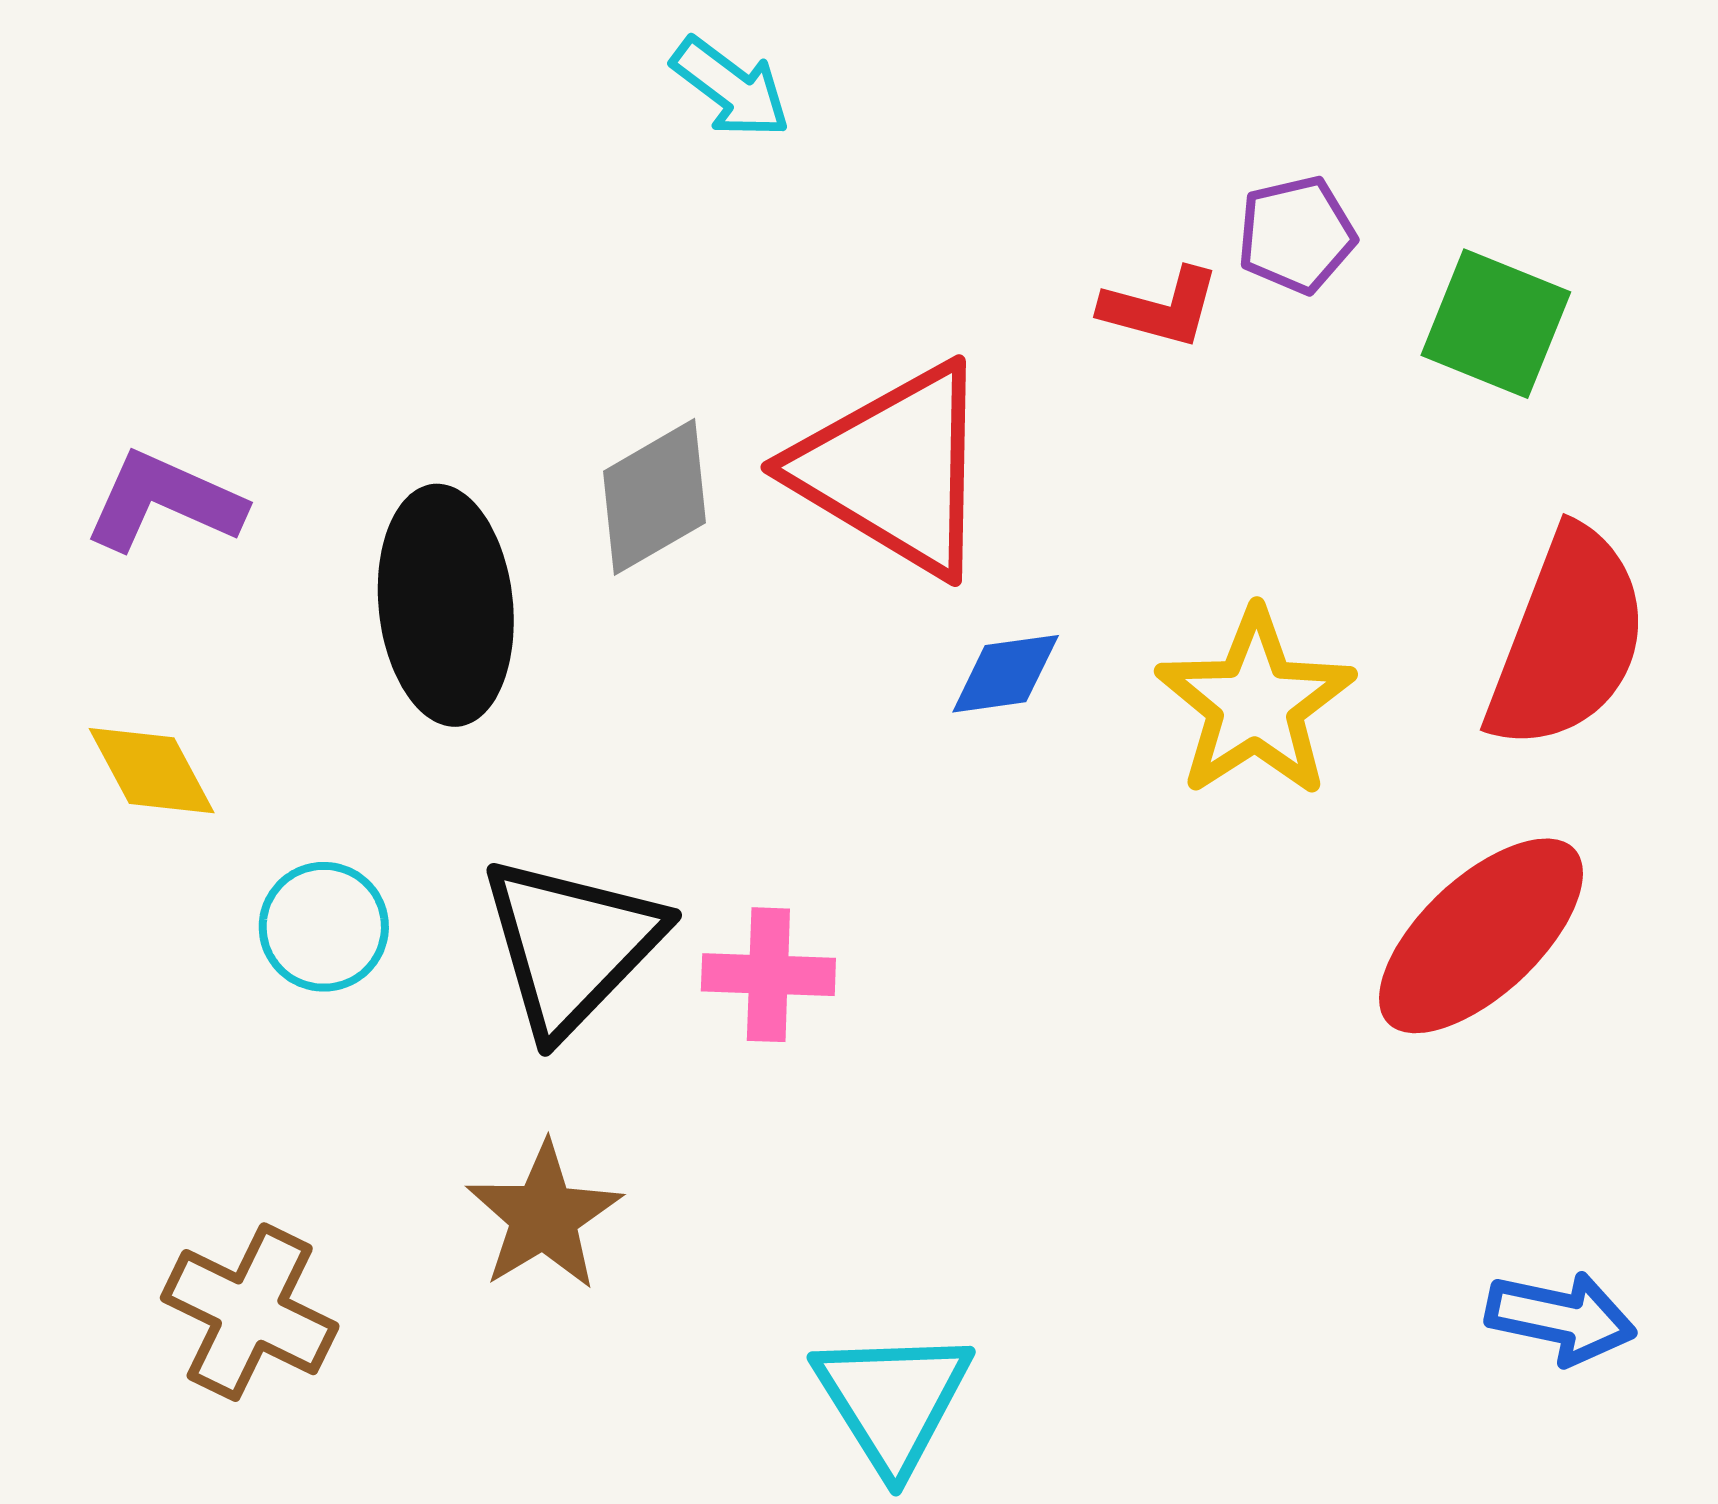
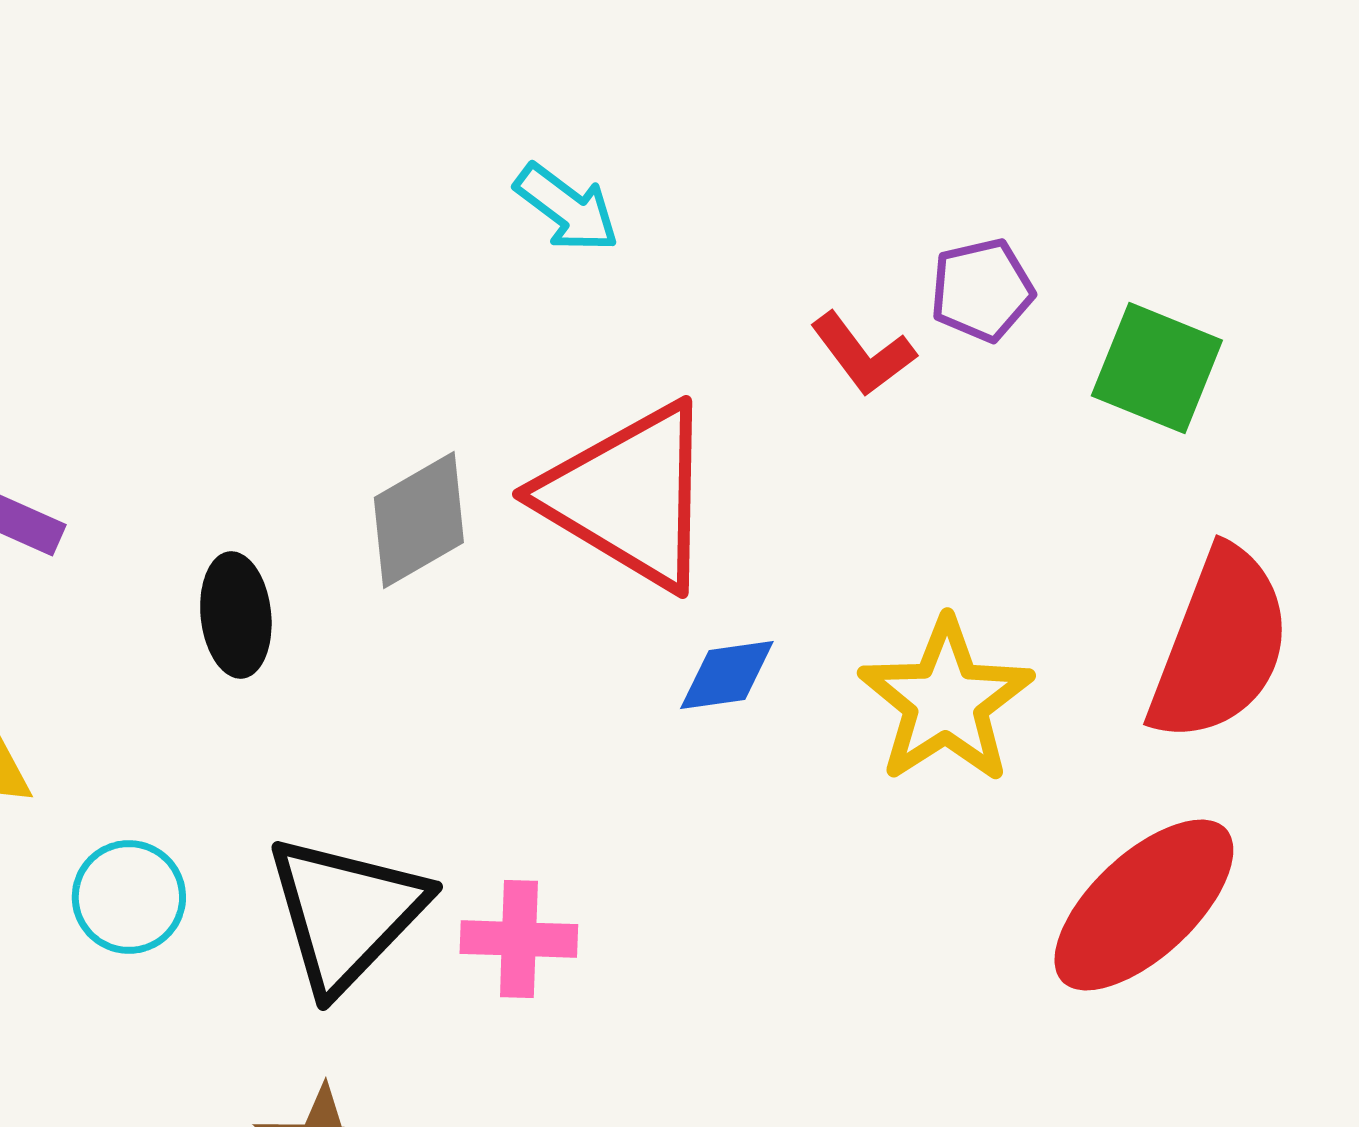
cyan arrow: (731, 88) -> (567, 208), moved
red L-shape: (1161, 308) -> (863, 354), turned 38
black ellipse: (446, 605) -> (236, 615), size x0.6

